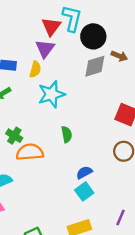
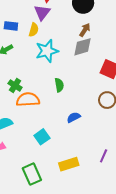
brown arrow: (119, 56) -> (85, 30), moved, turned -80
gray diamond: (95, 66) -> (82, 47), moved
cyan square: (84, 191) -> (42, 137), moved

